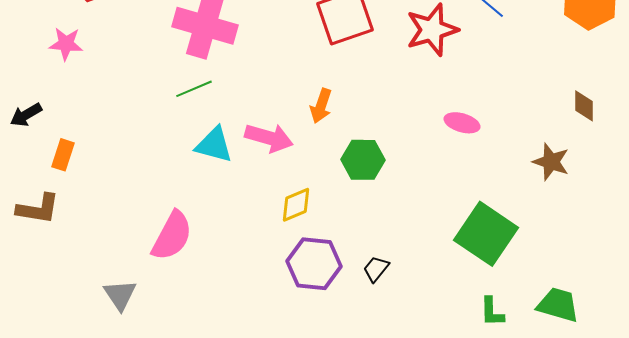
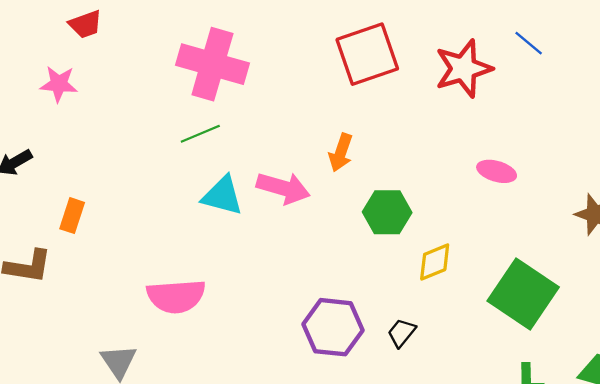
orange rectangle: (63, 155) -> (72, 216), moved
yellow diamond: (296, 205) -> (435, 262), moved
pink semicircle: (172, 236) -> (176, 296), turned 58

